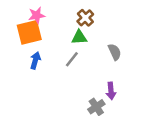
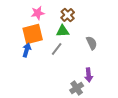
pink star: (37, 15) -> (38, 13), moved
orange square: (29, 32) -> (33, 34), moved

